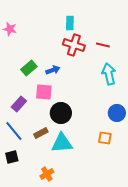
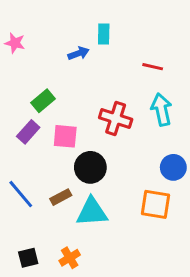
red cross: (74, 45) -> (116, 119), moved
blue arrow: (53, 70) -> (79, 53), moved
purple rectangle: (19, 104) -> (28, 132), moved
orange square: (105, 138) -> (156, 204), size x1.5
black square: (12, 157) -> (28, 258), moved

